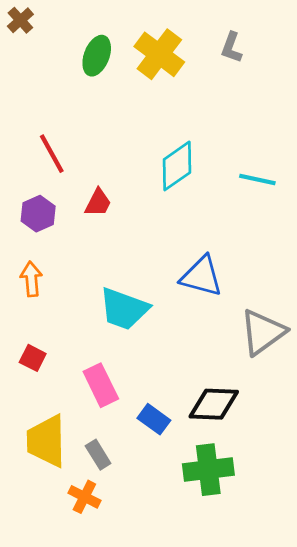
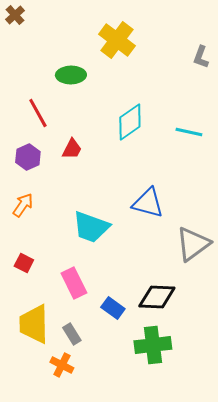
gray L-shape: (231, 47) -> (201, 57), moved
green ellipse: (97, 56) -> (71, 75), moved, turned 68
orange arrow: (31, 279) -> (23, 205), turned 40

